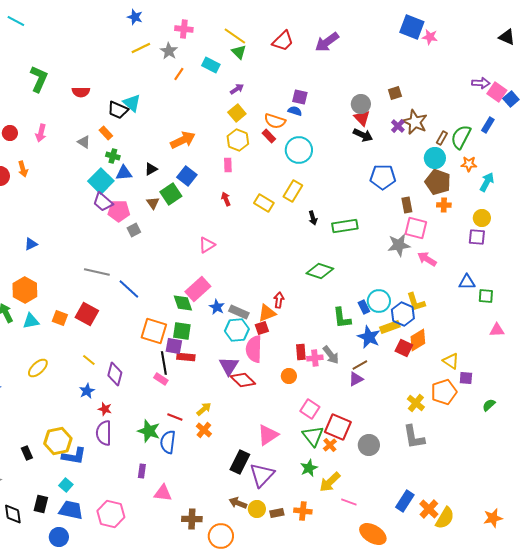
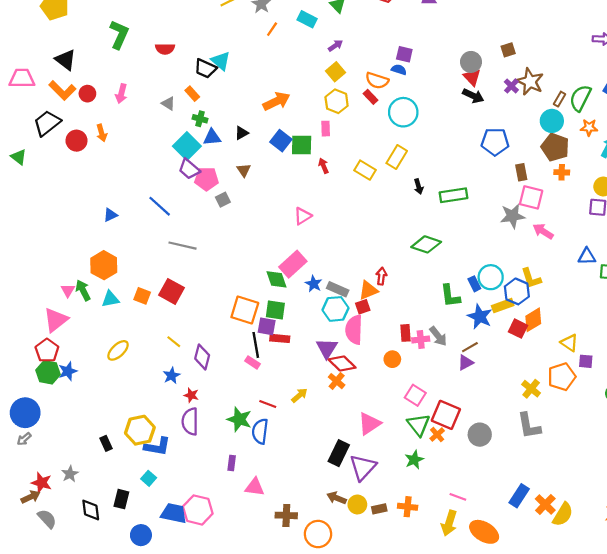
green square: (171, 194) -> (302, 145), moved, turned 35
blue line: (129, 289) -> (160, 206), moved
orange cross: (204, 430) -> (337, 381), moved
yellow arrow: (330, 482) -> (449, 523), moved, turned -30
blue trapezoid: (71, 510) -> (174, 513), moved

